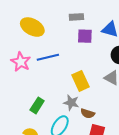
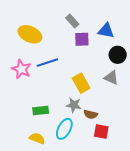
gray rectangle: (76, 17) -> (72, 21), turned 56
green rectangle: (37, 105) -> (41, 110), turned 56

